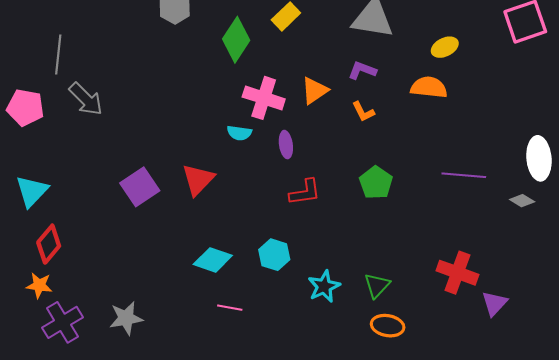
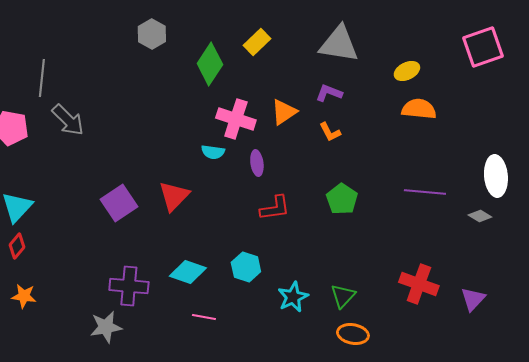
orange semicircle: (429, 87) -> (419, 109), moved
red diamond: (49, 244) -> (17, 246), moved, size x0.7
purple triangle: (495, 303) -> (473, 299), moved
purple cross: (62, 322) -> (129, 286), moved, turned 36

